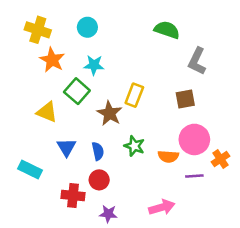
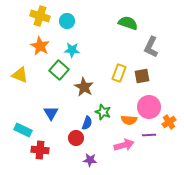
yellow cross: (38, 30) -> (40, 16), moved
yellow rectangle: (134, 95) -> (119, 73), moved
yellow triangle: (47, 112) -> (20, 75), moved
blue semicircle: (98, 151) -> (87, 123), moved, turned 32
red cross: (73, 196) -> (40, 150), moved
pink arrow: (162, 207) -> (124, 145), moved
purple star: (108, 214) -> (90, 160), moved

